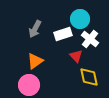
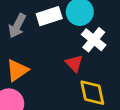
white rectangle: (63, 34) -> (49, 16), moved

